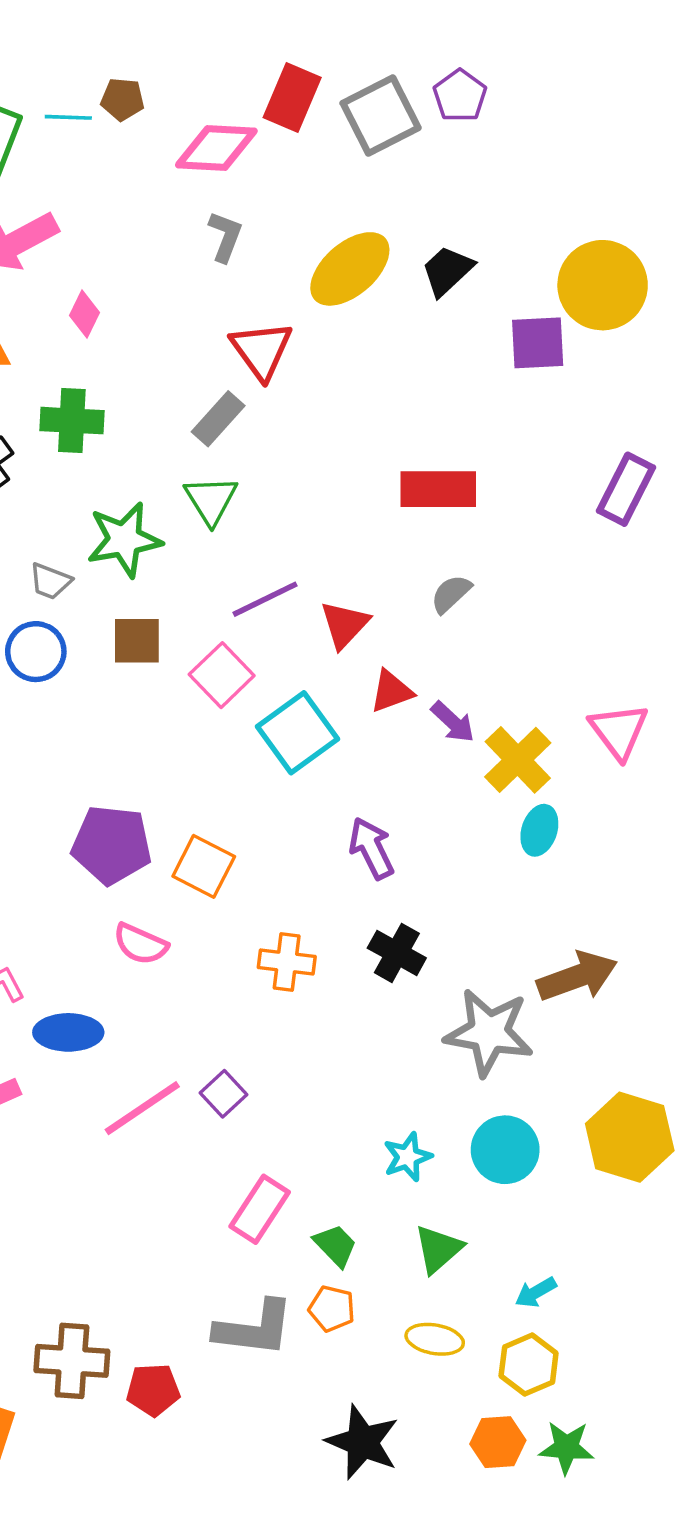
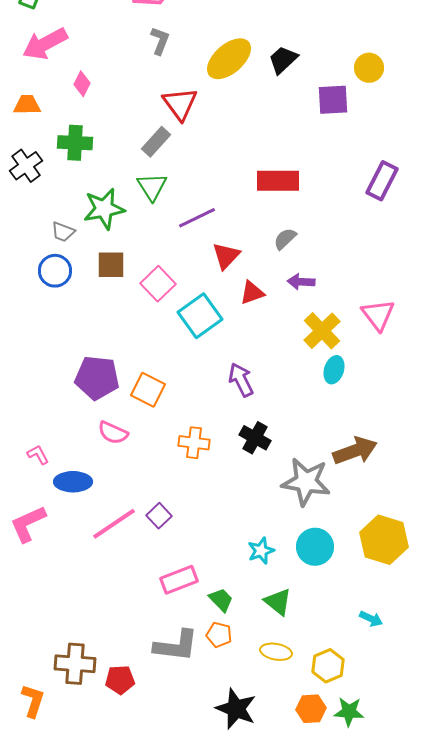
yellow circle: (603, 285) -> (369, 68), size x0.6
purple line: (265, 599) -> (197, 218), moved
purple arrow: (453, 722) -> (301, 282), moved, turned 140
pink rectangle: (260, 1209) -> (179, 580), turned 36
green triangle: (438, 1249) -> (278, 602), turned -40
cyan arrow: (536, 1292) -> (371, 619), moved, turned -125

